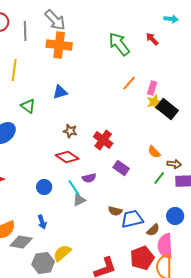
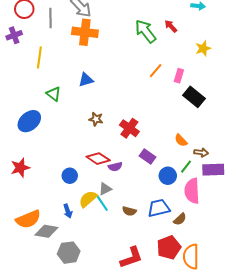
red arrow: (152, 39) -> (171, 26), moved
yellow star: (154, 102) -> (203, 48), moved
red diamond: (67, 157) -> (98, 159), moved
cyan line: (74, 188) -> (102, 203), moved
brown semicircle: (115, 211) -> (129, 211), moved
blue circle: (175, 216) -> (168, 176), moved
pink semicircle: (165, 246) -> (192, 191), moved
yellow semicircle: (62, 253) -> (88, 199), moved

